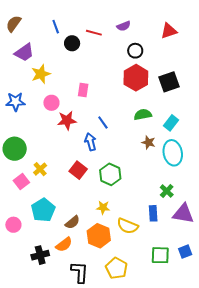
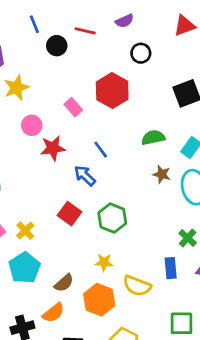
red hexagon: (136, 78) -> (112, 91), moved
pink rectangle: (83, 90) -> (73, 107), turned -48
blue arrow: (90, 142) -> (85, 176), turned -30
yellow cross: (40, 169) -> (25, 231), moved

